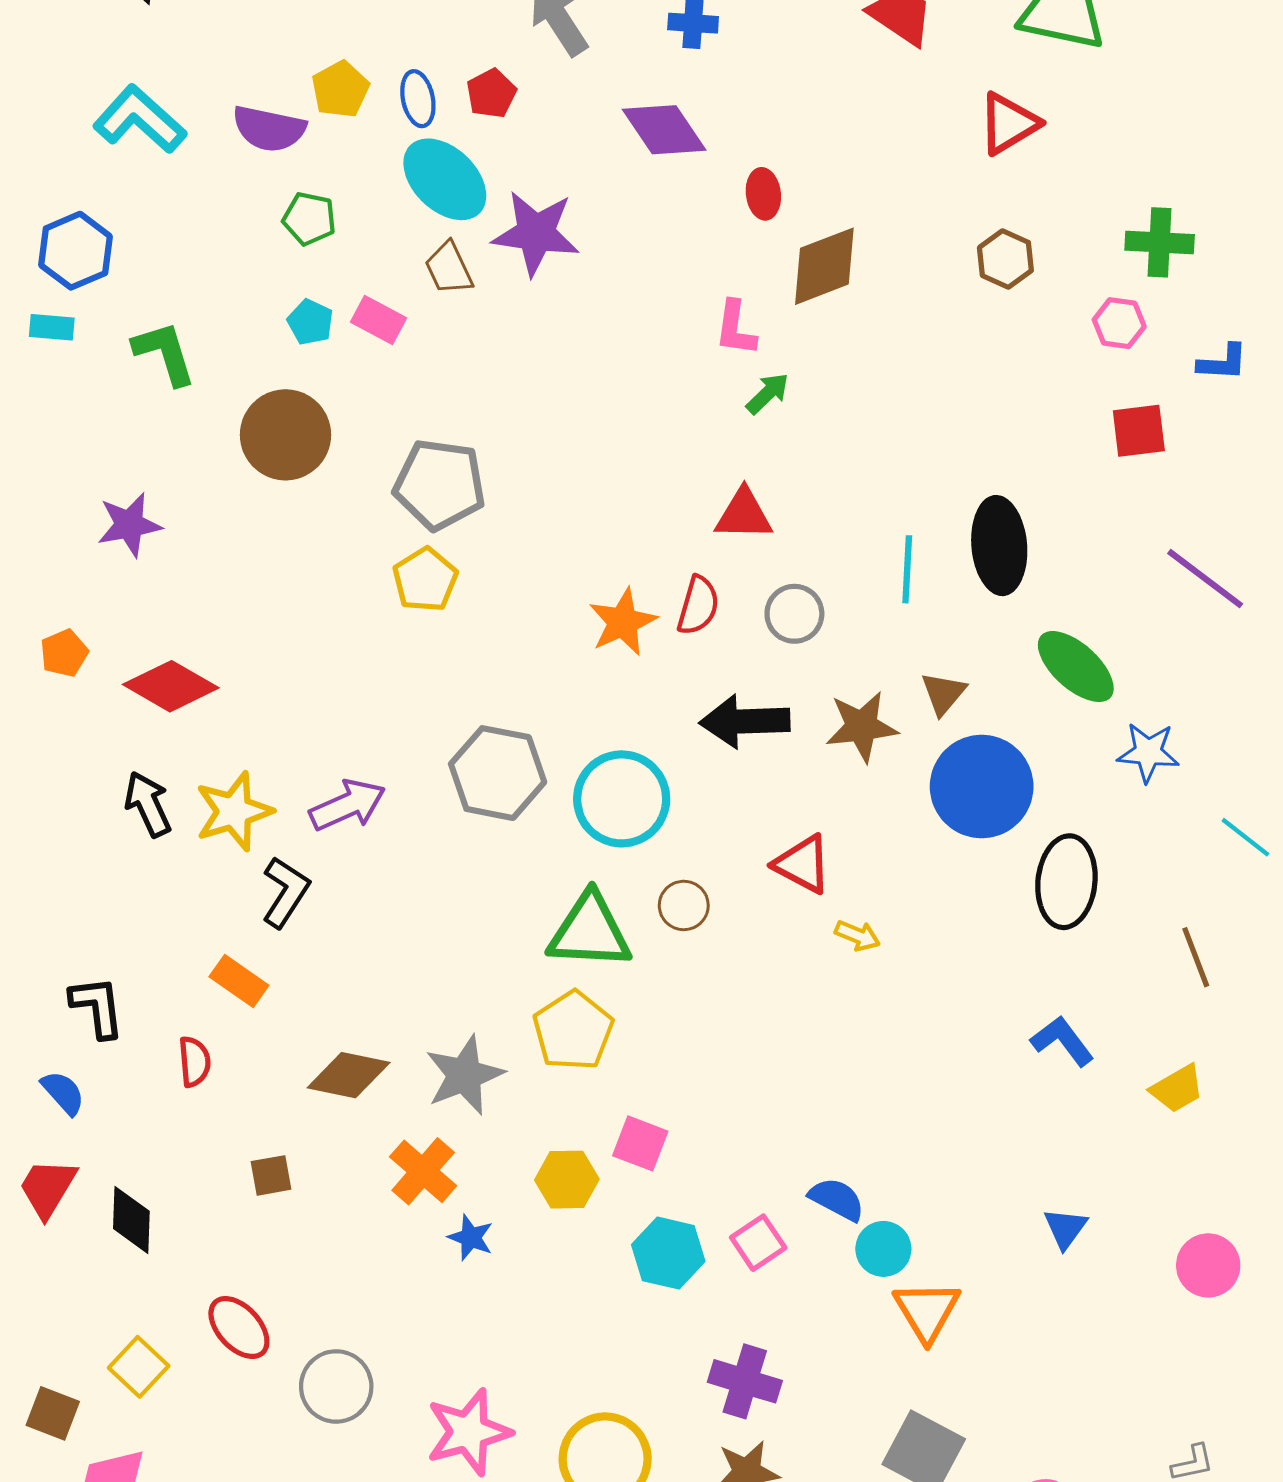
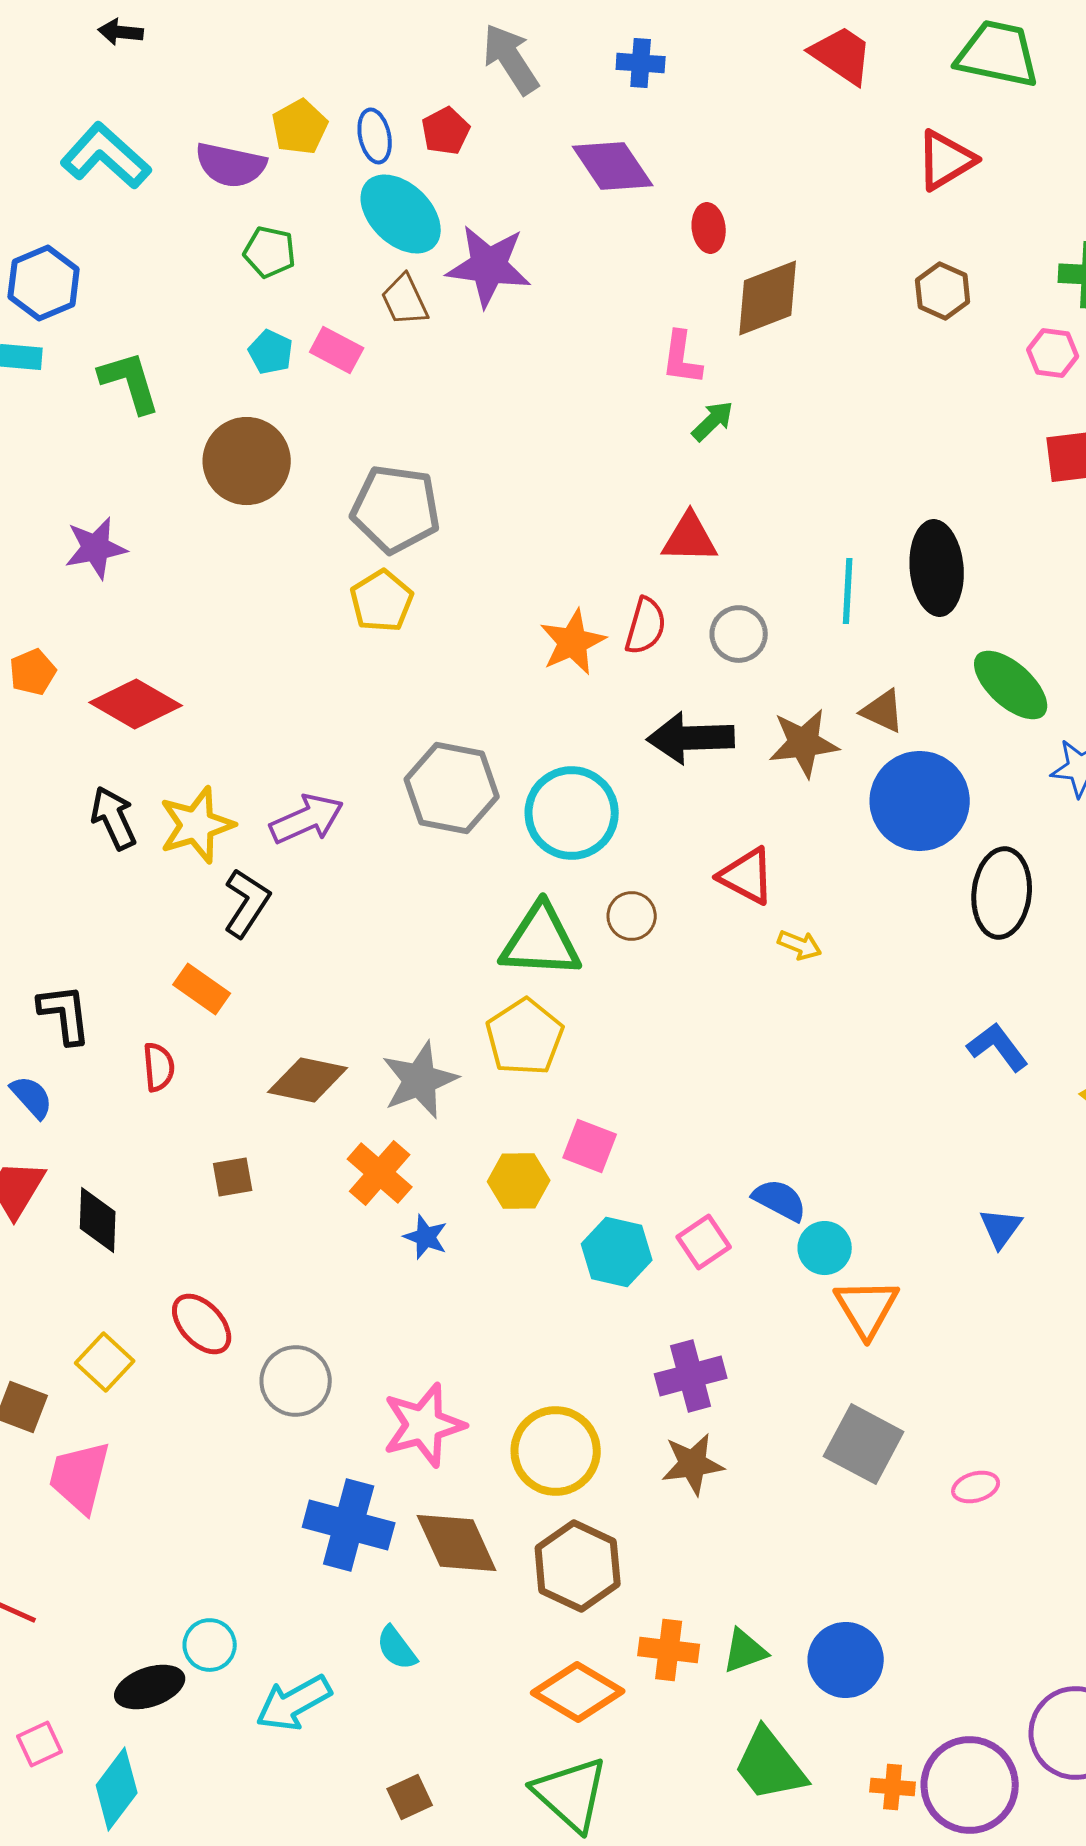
brown triangle: (943, 693) -> (883, 711), turned -45
purple cross: (745, 1381) -> (691, 1376), turned -32

